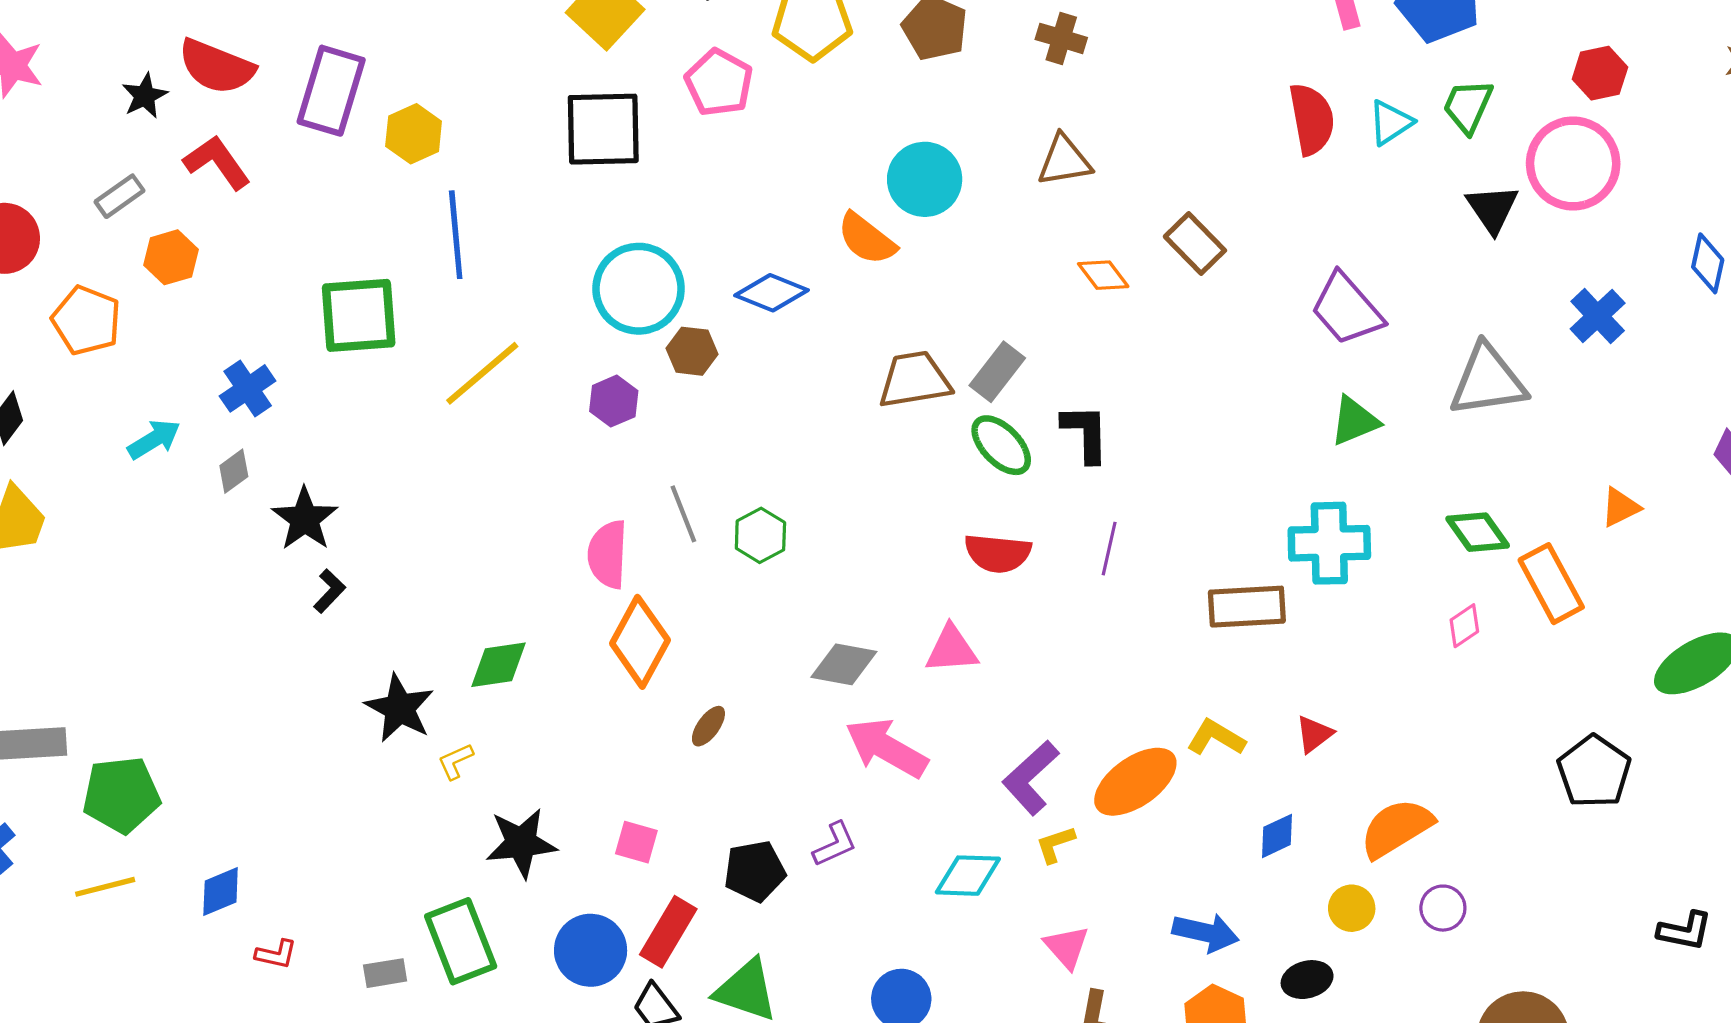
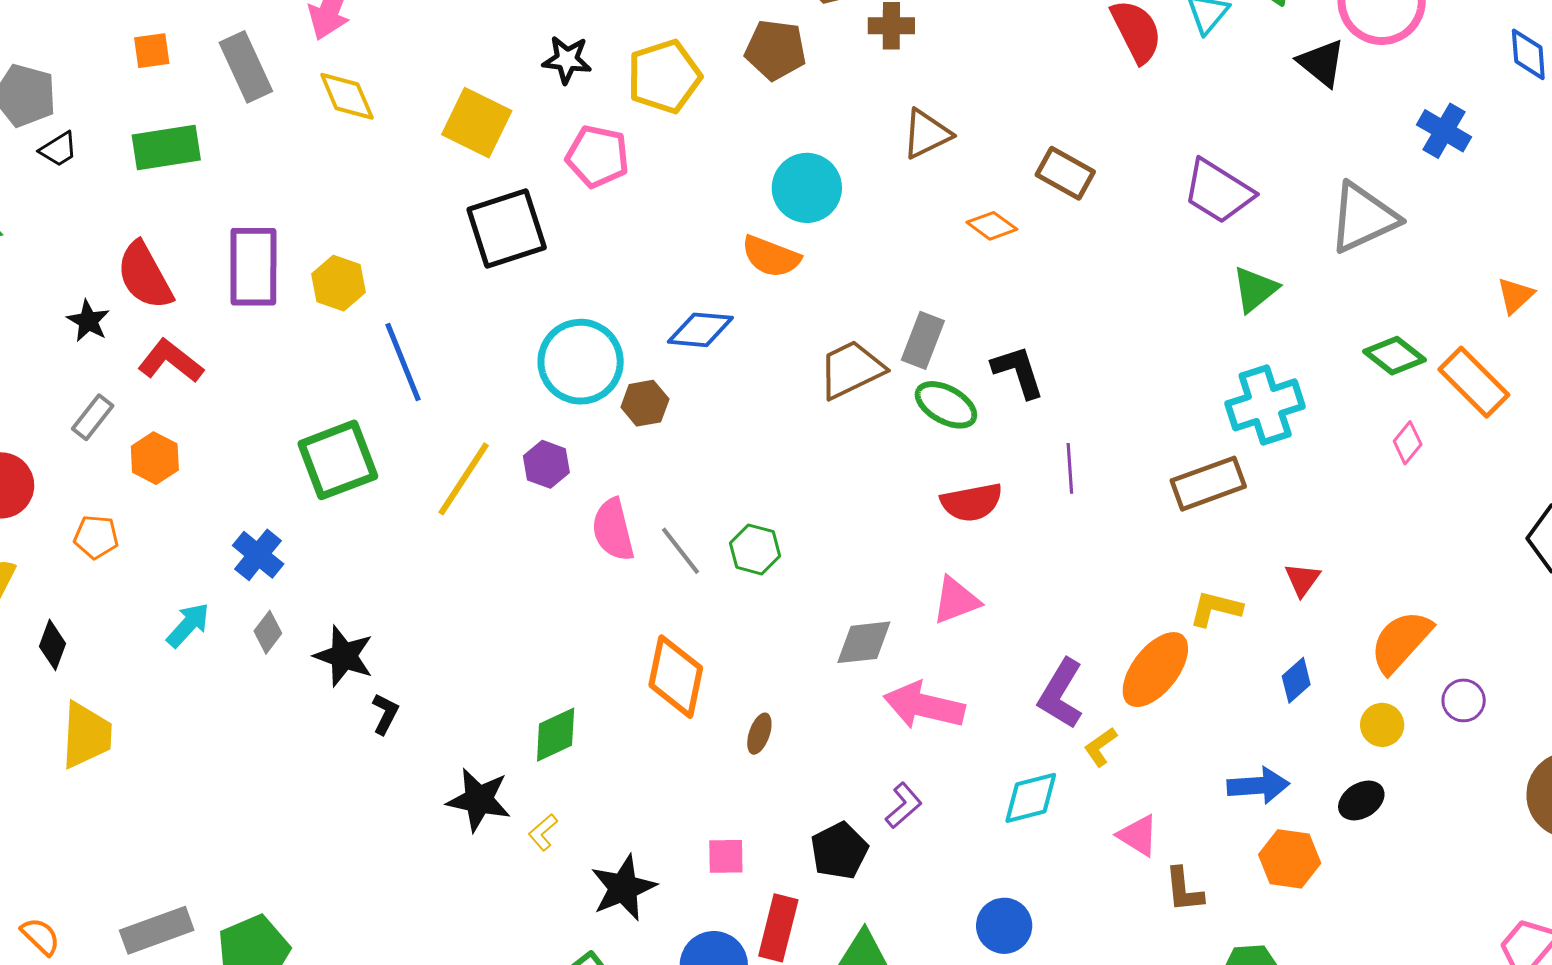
red semicircle: (216, 67) -> (145, 276), turned 56
orange pentagon: (86, 320) -> (96, 537), size x0.7
purple hexagon: (614, 401) -> (546, 464), moved
pink semicircle: (608, 554) -> (613, 530), moved

